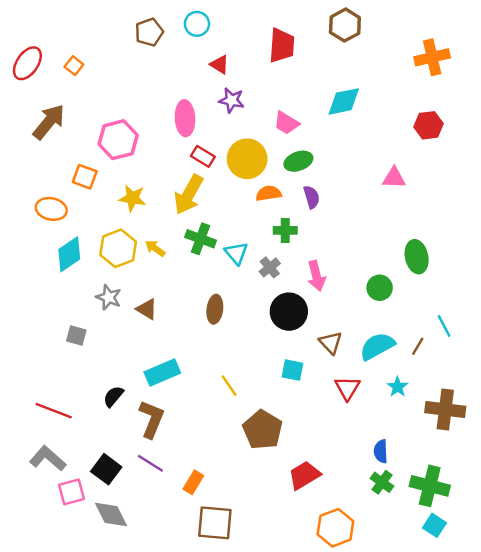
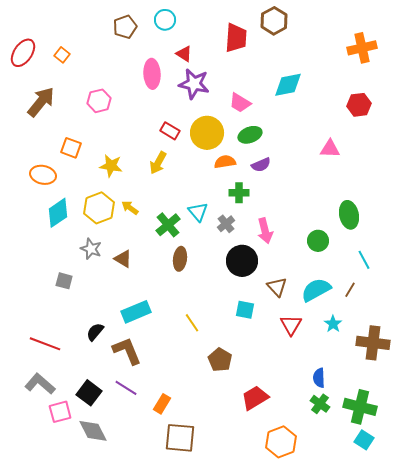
brown hexagon: (345, 25) -> (274, 21), moved
purple star: (232, 100) -> (194, 84), size x1.4
pink ellipse: (185, 118) -> (152, 74), moved
pink hexagon: (118, 140) -> (99, 101), moved, size x0.7
yellow arrow: (189, 195) -> (158, 163), size x0.7
purple semicircle: (312, 197) -> (261, 165), turned 84
green cross: (201, 239) -> (168, 225), moved, turned 30
cyan line: (444, 326) -> (364, 260), moved
brown L-shape: (152, 419) -> (127, 351), turned -44
brown pentagon: (263, 430) -> (220, 360), size x0.7

